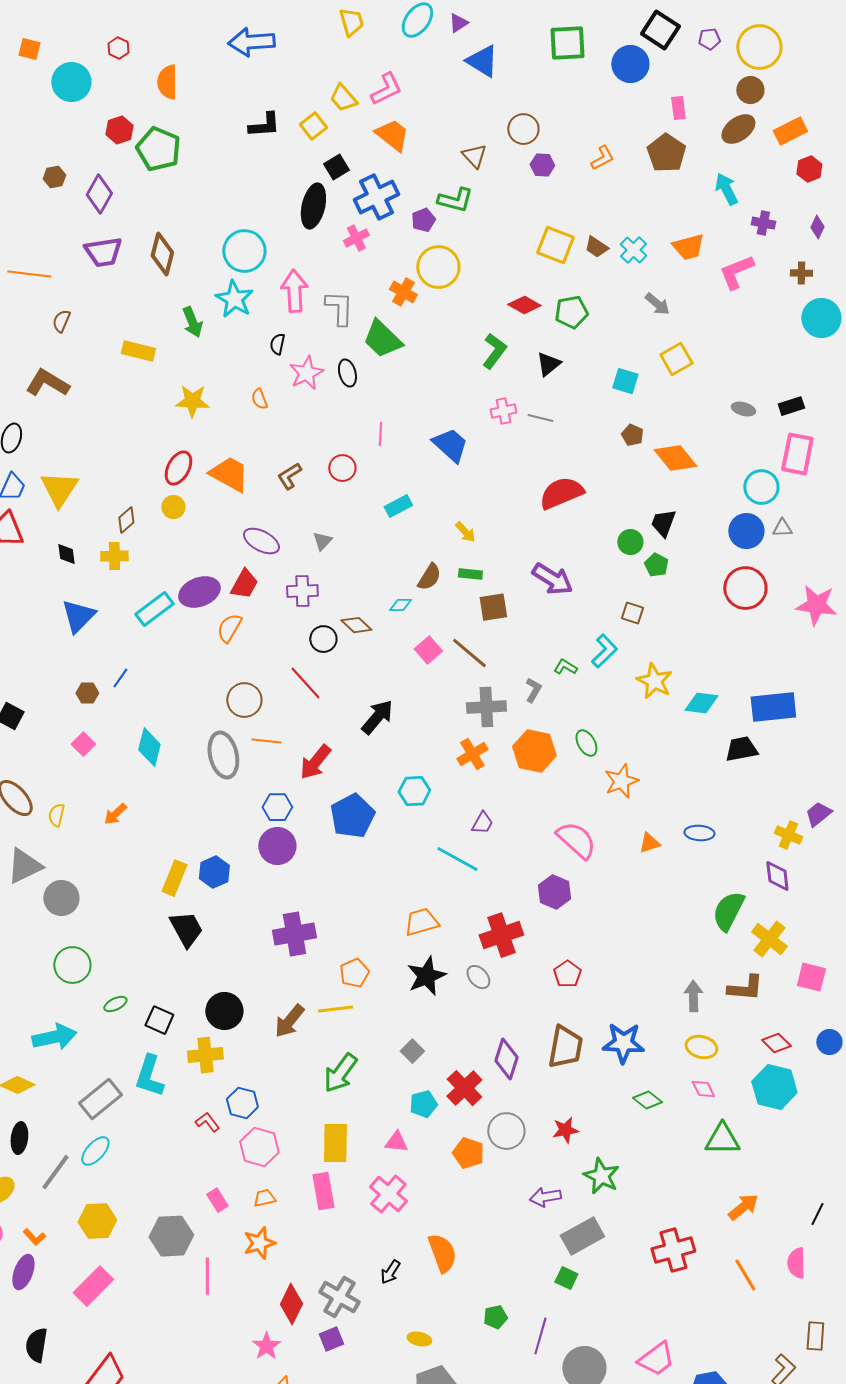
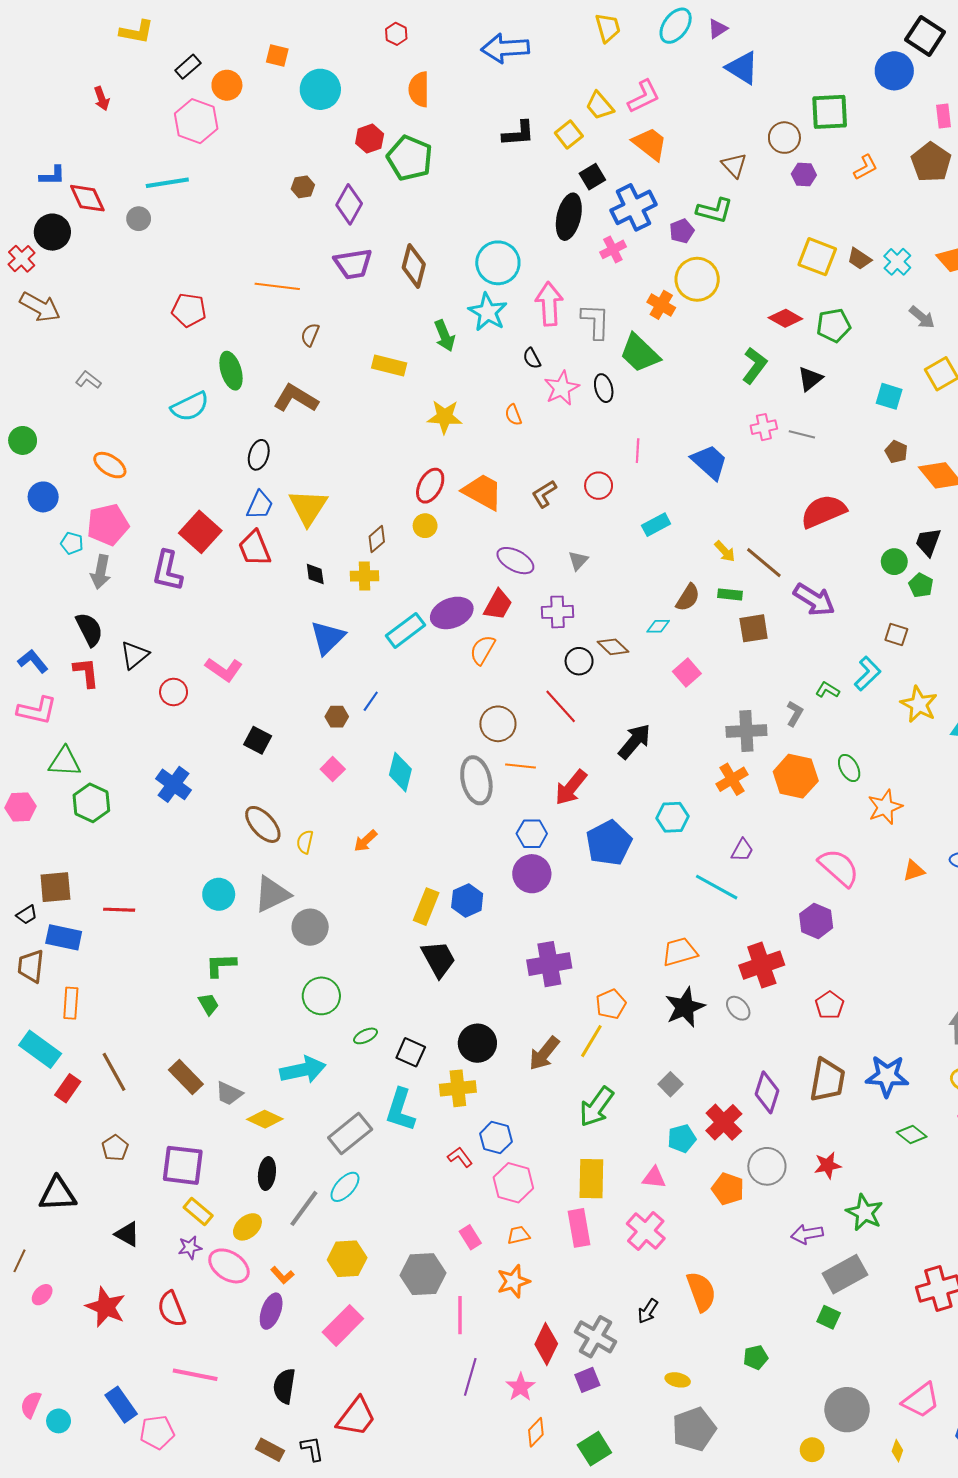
green square: (567, 43) -> (830, 112), moved
red hexagon: (118, 48) -> (396, 34), moved
black semicircle: (277, 344) -> (532, 358), turned -40
brown line: (469, 653) -> (764, 563), moved
yellow line: (335, 1009) -> (591, 1041), turned -52
purple line: (540, 1336) -> (470, 1377), moved

